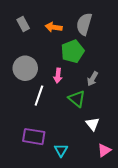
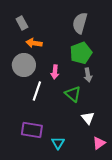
orange arrow: (54, 27) -> (34, 43), moved
green pentagon: (73, 51) -> (81, 53), moved
gray arrow: (93, 79) -> (88, 75), turned -40

